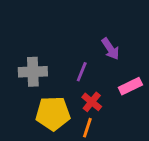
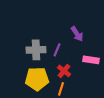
gray cross: (33, 72) -> (36, 50), moved
pink rectangle: (130, 86) -> (91, 60), turned 35

